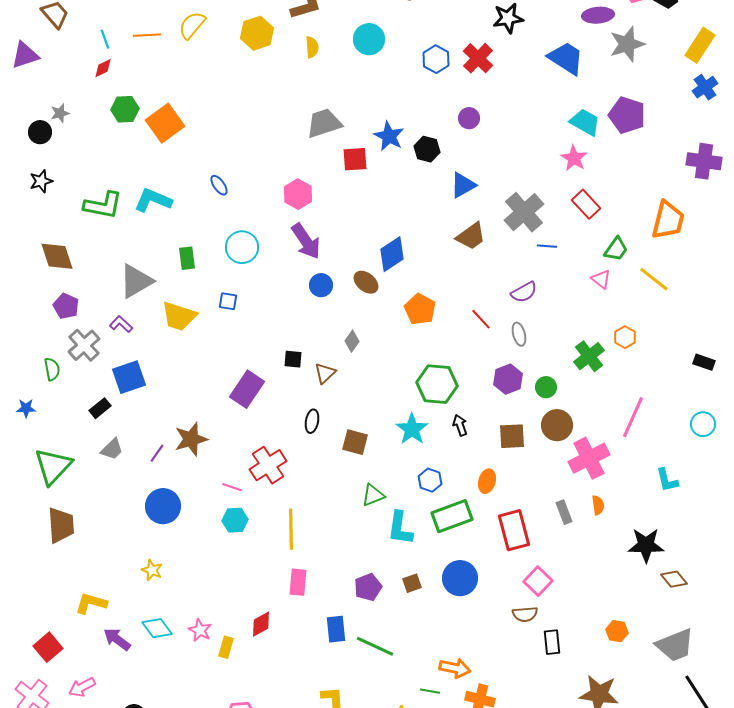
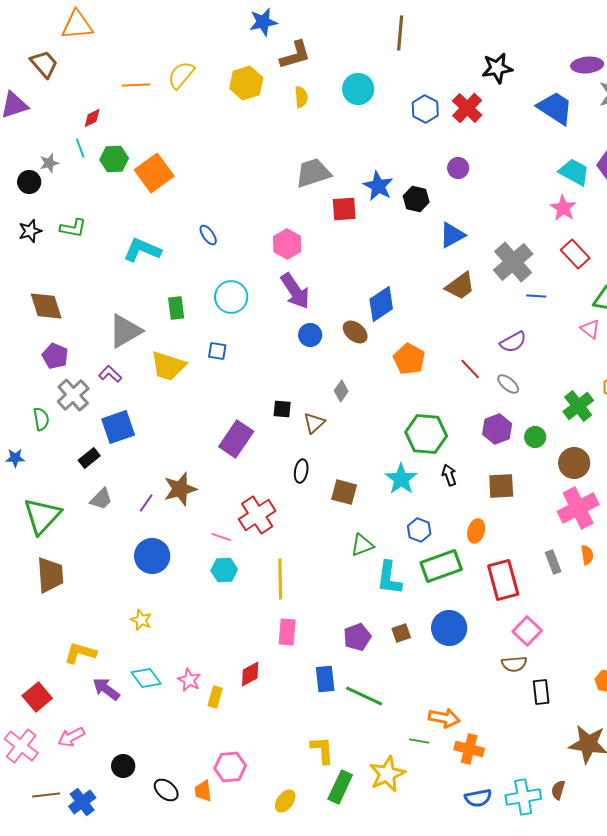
cyan line: (105, 39) -> (80, 148), moved
green L-shape: (103, 205) -> (73, 228), moved, size x0.7
gray ellipse: (519, 334) -> (508, 384), turned -35
brown circle: (557, 425) -> (574, 463), moved

